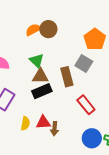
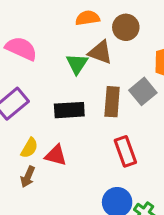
brown circle: (48, 29) -> (126, 27), moved
brown triangle: (40, 76) -> (100, 52), moved
brown arrow: (55, 129) -> (28, 177), moved

